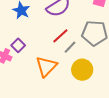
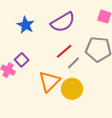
yellow circle: (82, 70) -> (72, 89), moved

